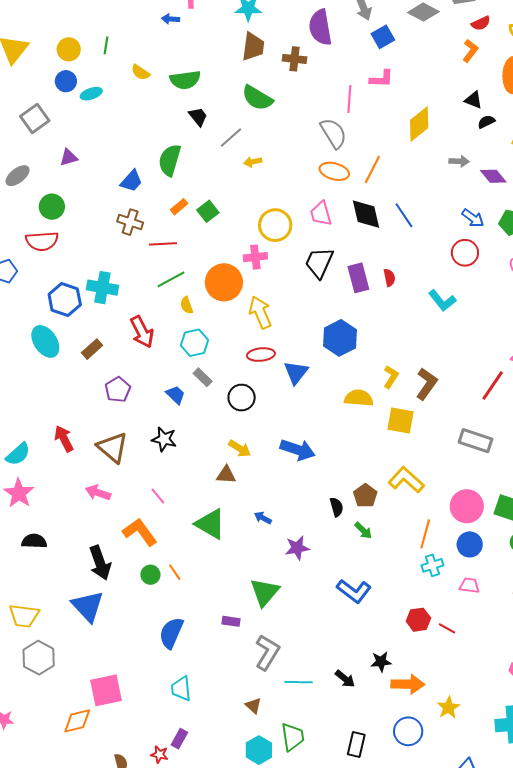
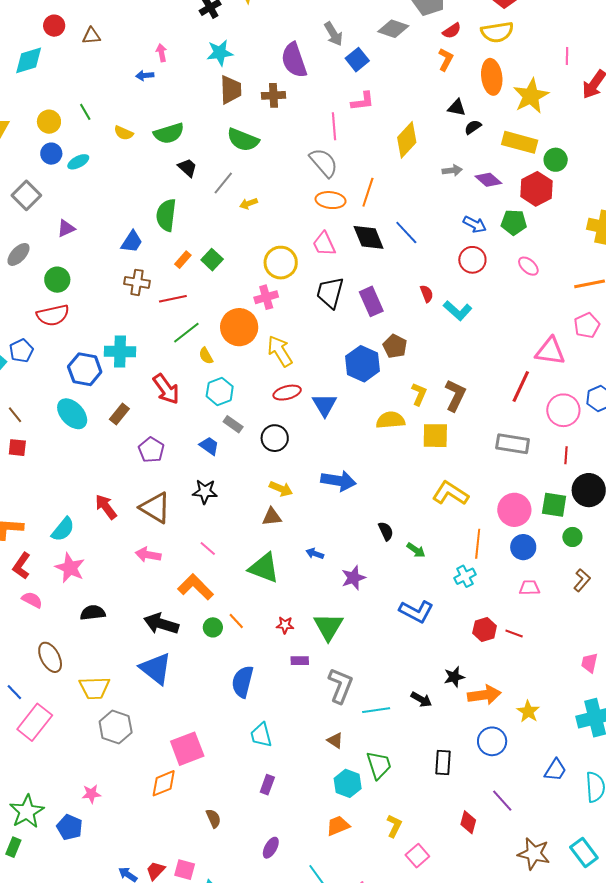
green line: (106, 45) -> (85, 112), turned -30
red semicircle: (389, 278) -> (427, 294), moved
brown pentagon: (365, 496) -> (395, 346), moved
black arrow: (100, 563) -> (161, 624), turned 136
cyan cross: (432, 565) -> (465, 576), moved
red star: (159, 754) -> (285, 625), moved

